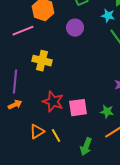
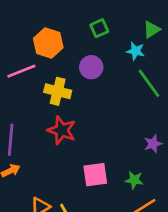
yellow cross: (42, 61) -> (58, 91), moved
red star: (53, 102) -> (62, 130), moved

